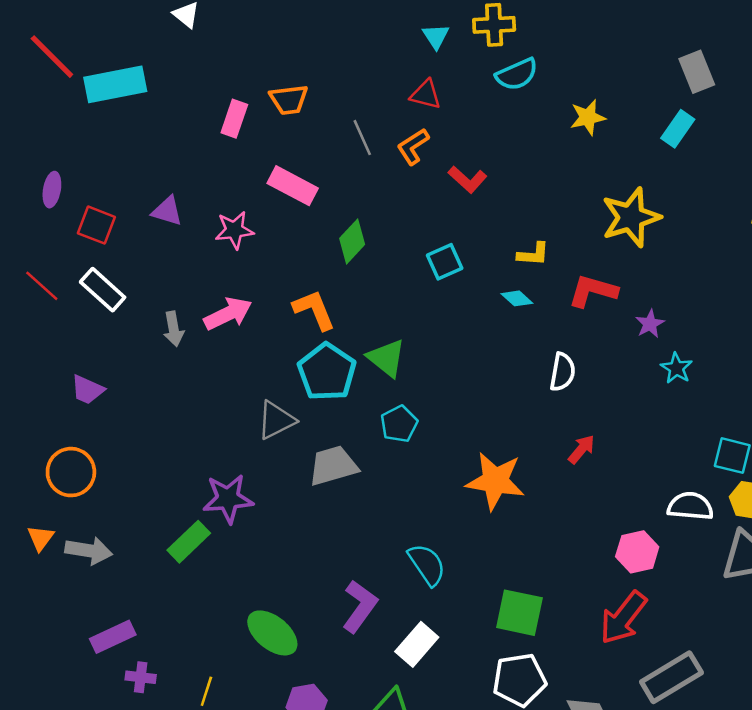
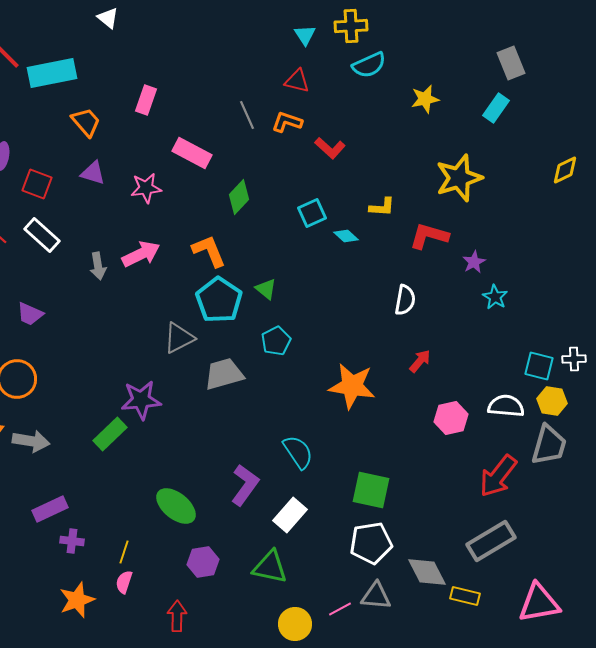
orange trapezoid: (289, 100) -> (86, 122), moved, turned -124
orange L-shape: (413, 146) -> (287, 122), turned 52
cyan diamond: (517, 298) -> (346, 236), moved
green triangle: (386, 358) -> (266, 289), size x0.7
pink hexagon: (637, 552) -> (451, 418), moved
red arrow: (623, 618) -> (498, 476), moved

